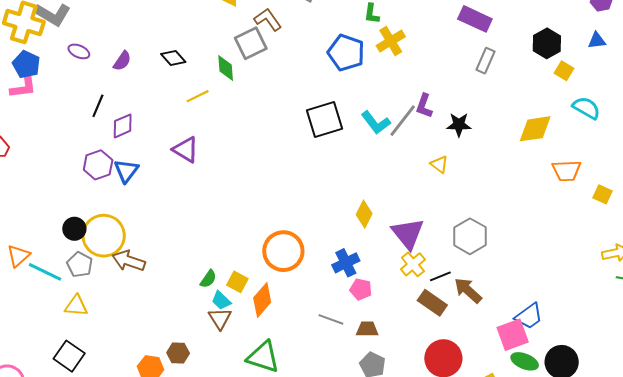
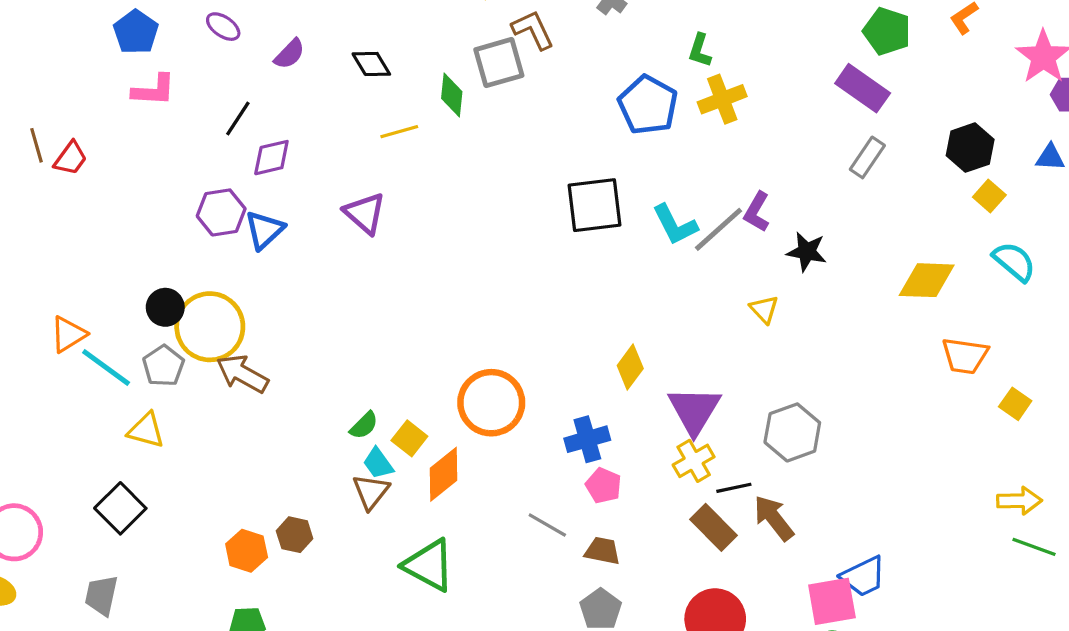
pink L-shape: (23, 88) -> (154, 90), moved

